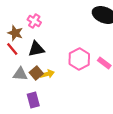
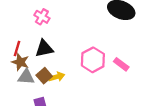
brown star: (15, 33) -> (20, 62), moved
red line: (12, 49) -> (17, 49), turned 56

